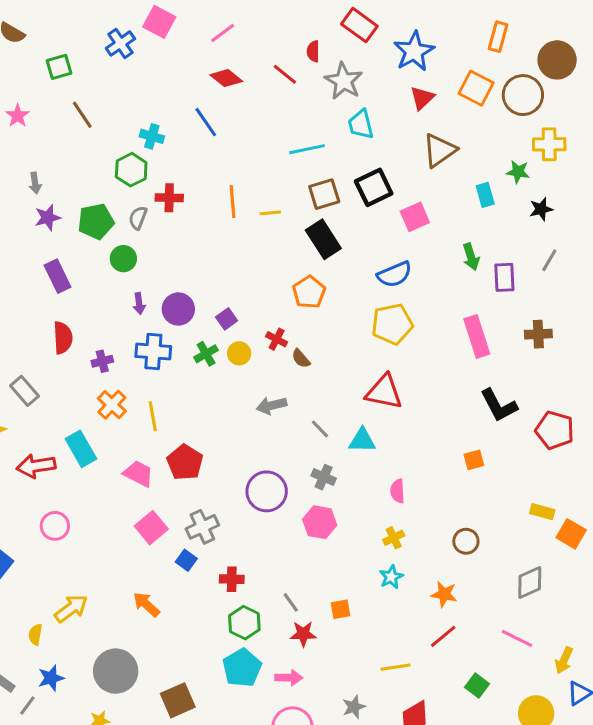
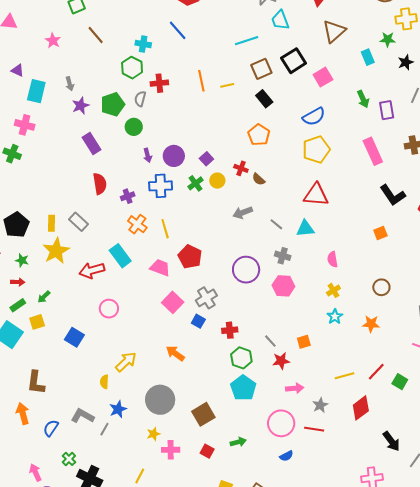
black rectangle: (323, 239) -> (264, 99), size x0.7
red line: (443, 636) -> (376, 372), moved
pink arrow: (289, 678) -> (295, 388), moved

